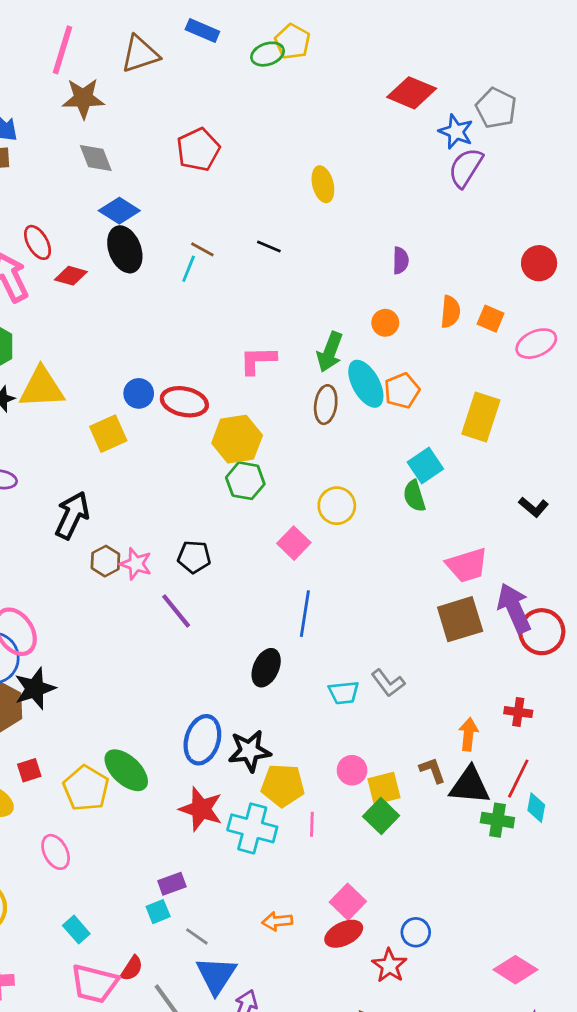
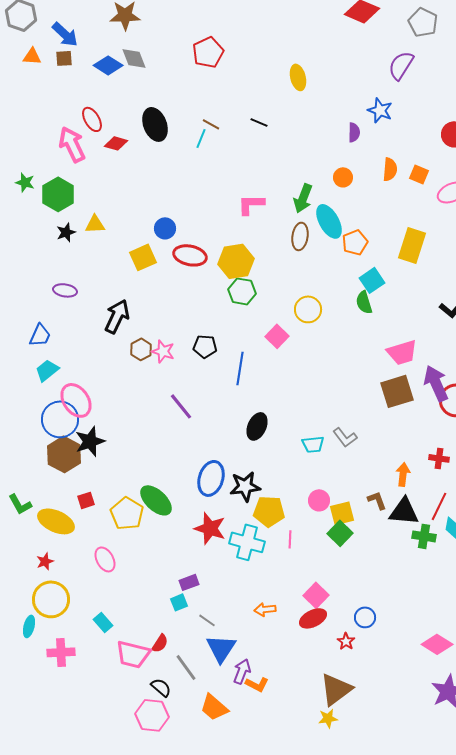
blue star: (456, 132) -> (380, 110), moved
blue diamond: (119, 211) -> (108, 65), moved
yellow triangle: (42, 388) -> (95, 224), size x0.6
orange pentagon: (402, 391) -> (355, 242), moved
red ellipse: (184, 402) -> (190, 255), moved
purple line: (176, 611) -> (181, 406), moved
blue line: (305, 614) -> (240, 368), moved
cyan rectangle: (76, 930) -> (103, 622), moved
red star: (389, 966) -> (346, 641), size x0.7

